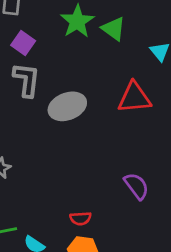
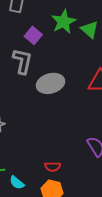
purple square: (23, 43) -> (33, 35), moved

